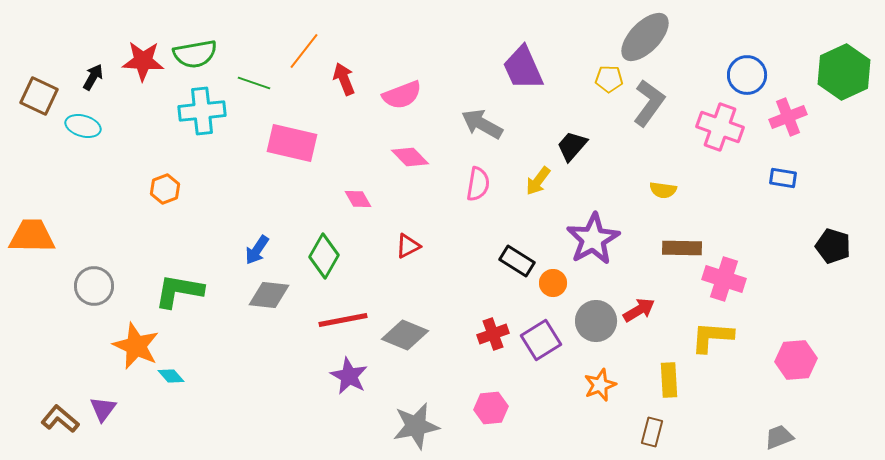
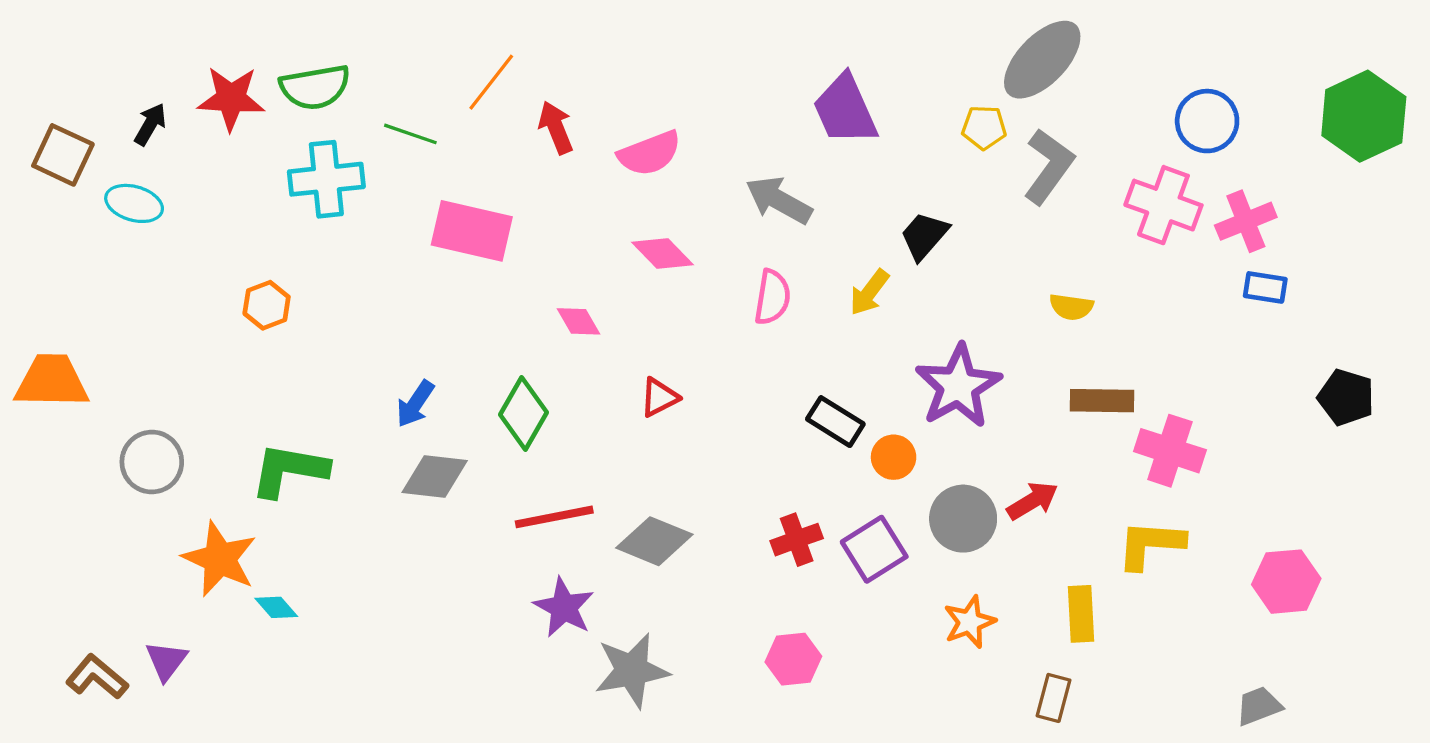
pink cross: (788, 117) -> (1246, 221), moved
gray star: (416, 426) -> (632, 670), moved

